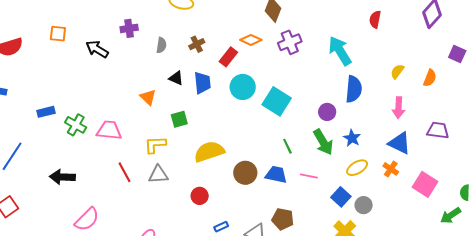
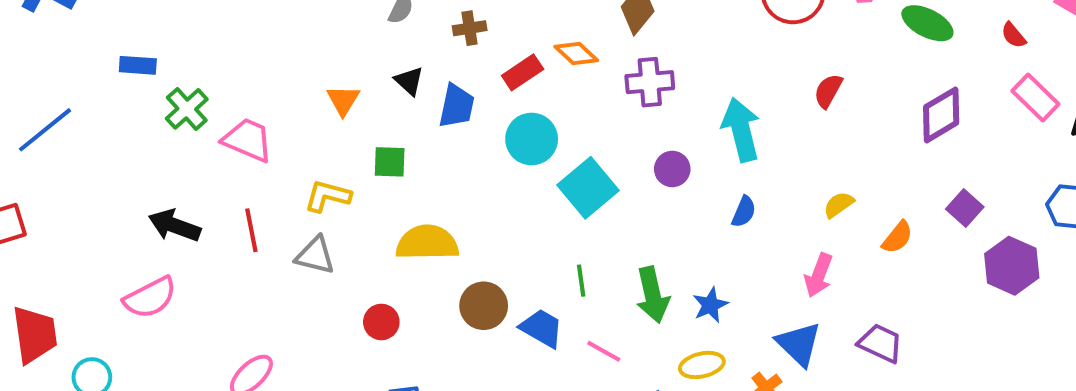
blue semicircle: (354, 89) -> (744, 212), size x0.6
purple circle: (327, 112) -> (672, 169), moved
black arrow: (62, 177) -> (174, 226), moved

